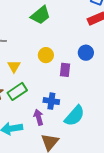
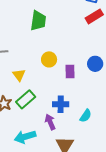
green trapezoid: (40, 15) -> (38, 21), turned -35
blue circle: (86, 53) -> (95, 64), moved
cyan semicircle: (75, 116) -> (86, 116), size x0.6

